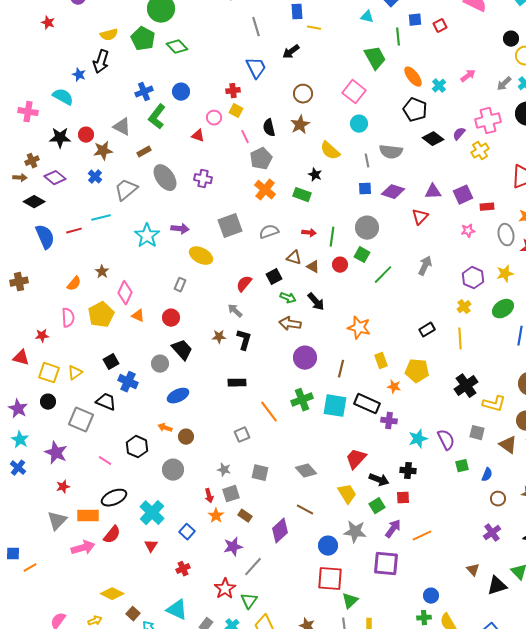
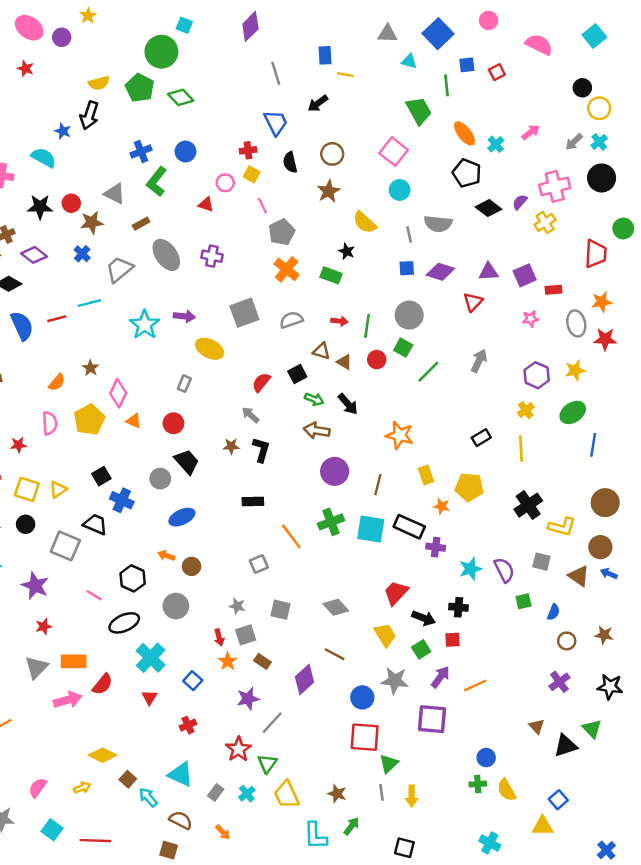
black semicircle: (269, 128) -> (290, 162), moved
black ellipse: (114, 498) -> (124, 623), moved

